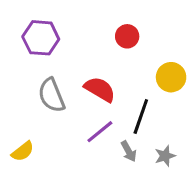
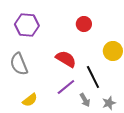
gray semicircle: (51, 95) -> (19, 64), moved
black line: (141, 117) -> (93, 77), turned -45
yellow semicircle: (23, 151) -> (30, 100), moved

